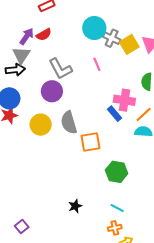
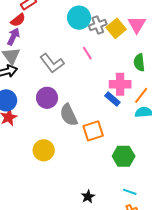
red semicircle: (44, 35) -> (18, 20), moved
gray cross: (112, 38) -> (98, 25), turned -36
purple circle: (52, 91) -> (47, 98), moved
yellow circle: (41, 125) -> (44, 150), moved

